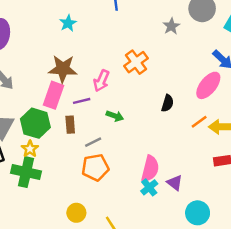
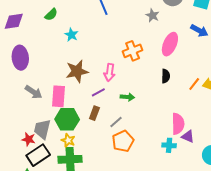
orange cross: (136, 62) -> (133, 51), turned 30
pink ellipse: (208, 85) -> (170, 44), moved
pink rectangle: (54, 95) -> (58, 96), moved
brown rectangle: (70, 125) -> (94, 113), turned 40
pink semicircle: (150, 169) -> (178, 124), moved
cyan cross: (149, 187) -> (169, 145), turned -32

